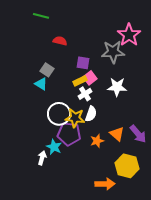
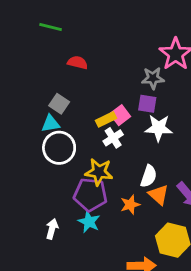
gray star: (113, 52) -> (153, 78), size x0.7
purple square: (83, 63) -> (147, 104), moved
cyan triangle: (41, 84) -> (51, 124), turned -40
white circle: (59, 114) -> (59, 148), moved
white semicircle: (91, 114) -> (149, 176), moved
cyan star: (54, 147) -> (89, 222), moved

